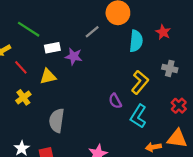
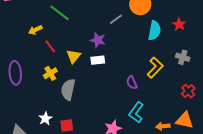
white rectangle: (52, 48) -> (98, 60), moved
yellow triangle: (48, 76) -> (74, 56), turned -42
cyan L-shape: (138, 116) -> (136, 112), moved
gray semicircle: (57, 120) -> (68, 90), moved

